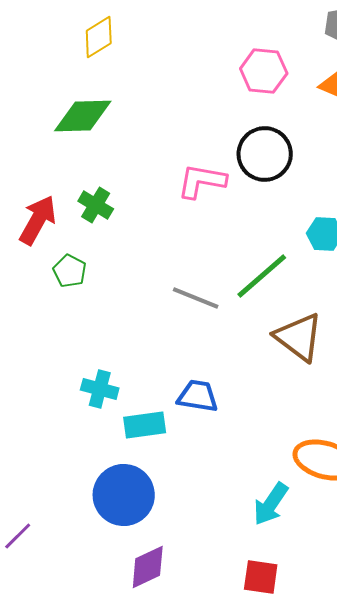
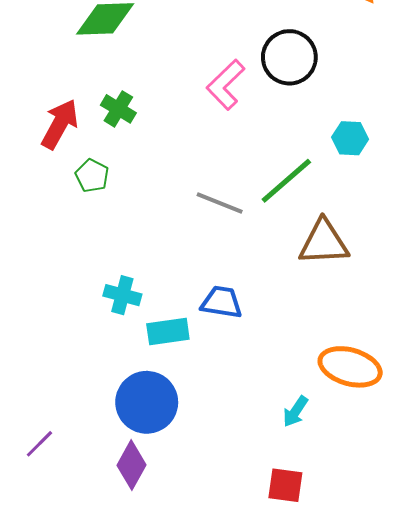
pink L-shape: (202, 181) -> (226, 85), turned -54
brown triangle: (299, 337) -> (324, 242), turned -40
cyan arrow: (271, 504) -> (295, 411), size x0.7
purple diamond: (148, 567) -> (132, 465), moved, turned -36

